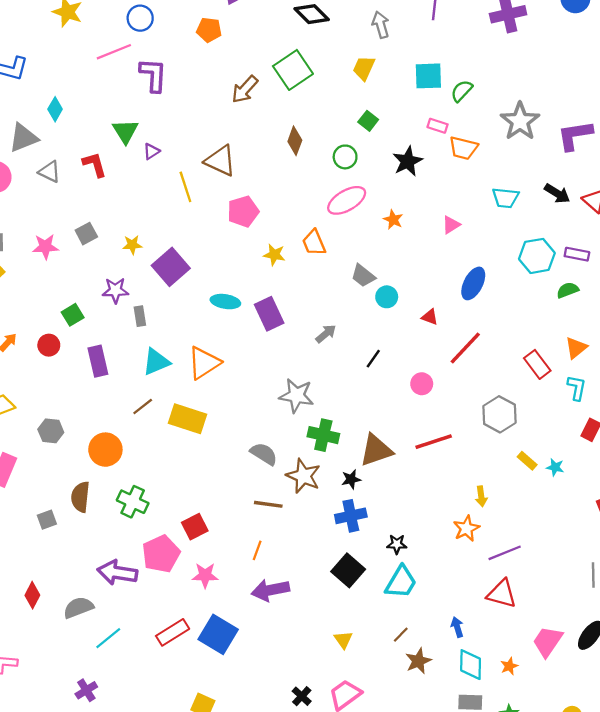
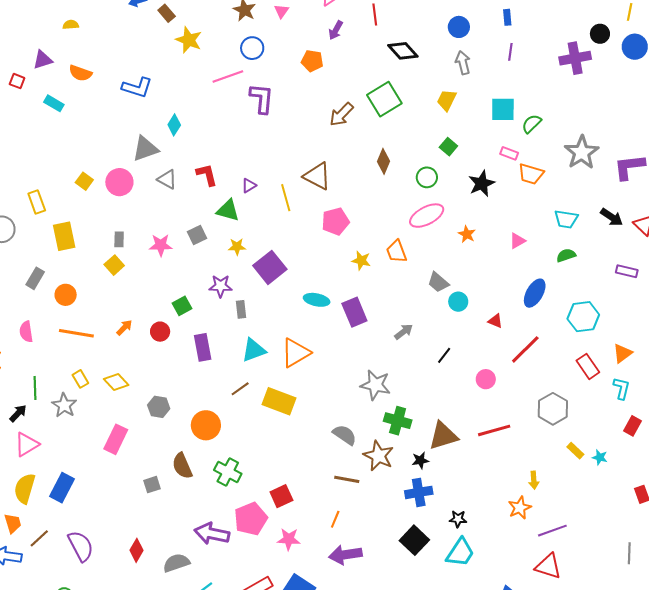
green triangle: (125, 131) -> (228, 210), moved, turned -45
purple triangle: (151, 151) -> (249, 186), moved
cyan hexagon: (537, 256) -> (583, 317), moved
green semicircle: (568, 290) -> (566, 255), moved
brown semicircle: (80, 497) -> (182, 466), turned -32

